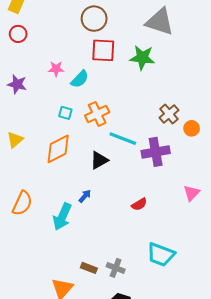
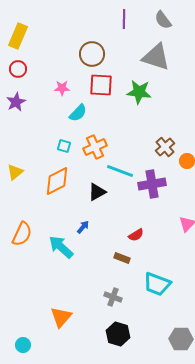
pink star: (56, 69) -> (62, 88), moved
purple star: (17, 84) -> (16, 102), moved, turned 30
cyan arrow: (62, 217) -> (61, 247), turned 108
brown rectangle: (89, 268) -> (122, 258), moved

